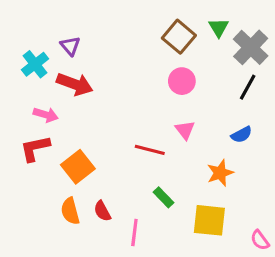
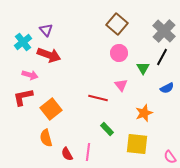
green triangle: (219, 28) -> (143, 68), moved
blue semicircle: (242, 135) -> (167, 88), moved
red semicircle: (102, 211) -> (67, 154), moved

